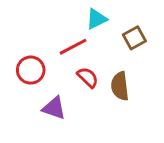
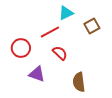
brown semicircle: (120, 86) -> (79, 82), moved

